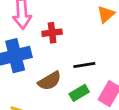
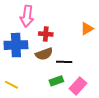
brown semicircle: (50, 81) -> (44, 54), moved

